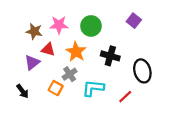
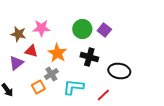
purple square: (134, 21) -> (104, 30), moved
green circle: (91, 26) -> (82, 29), moved
black ellipse: (142, 71) -> (119, 71), turned -65
orange square: (56, 88) -> (38, 87), turned 32

